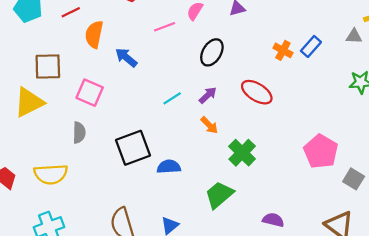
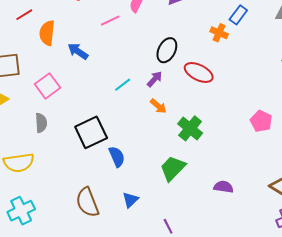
blue rectangle: (311, 46) -> (238, 15), moved
black ellipse: (212, 52) -> (167, 50), moved
pink square: (90, 93) -> (48, 86), turned 35
pink pentagon: (321, 151) -> (261, 121), size x0.7
blue semicircle: (169, 167) -> (117, 157), moved, turned 75

